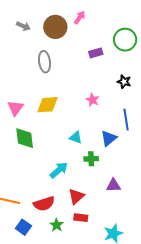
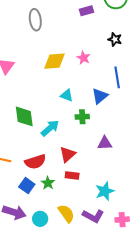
yellow diamond: (47, 105) -> (54, 61), moved
green diamond: (25, 138) -> (24, 116), moved
blue square: (23, 227) -> (27, 186), moved

